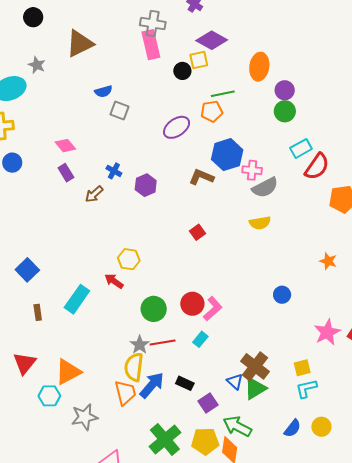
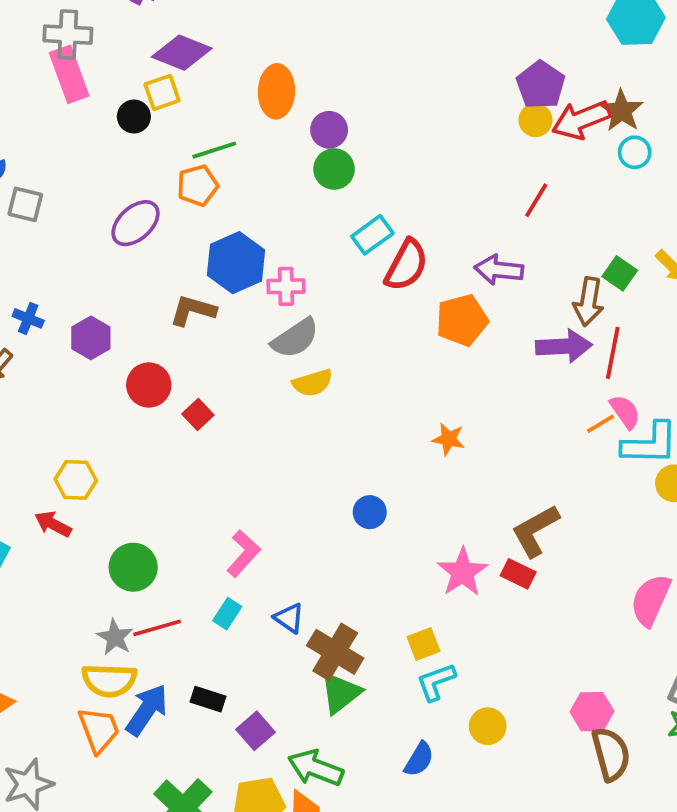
gray semicircle: (265, 188) -> (295, 338), moved
red circle: (192, 304) -> (149, 385), moved
yellow semicircle: (134, 367) -> (109, 680), turned -88
blue triangle: (235, 381) -> (289, 618), moved
yellow circle: (321, 427) -> (488, 726), moved

